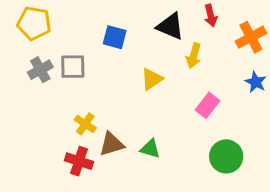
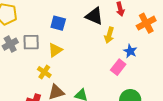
yellow triangle: (152, 79) -> (55, 50), moved
blue star: (256, 82) -> (130, 51), moved
yellow cross: (85, 124) -> (44, 72), moved

